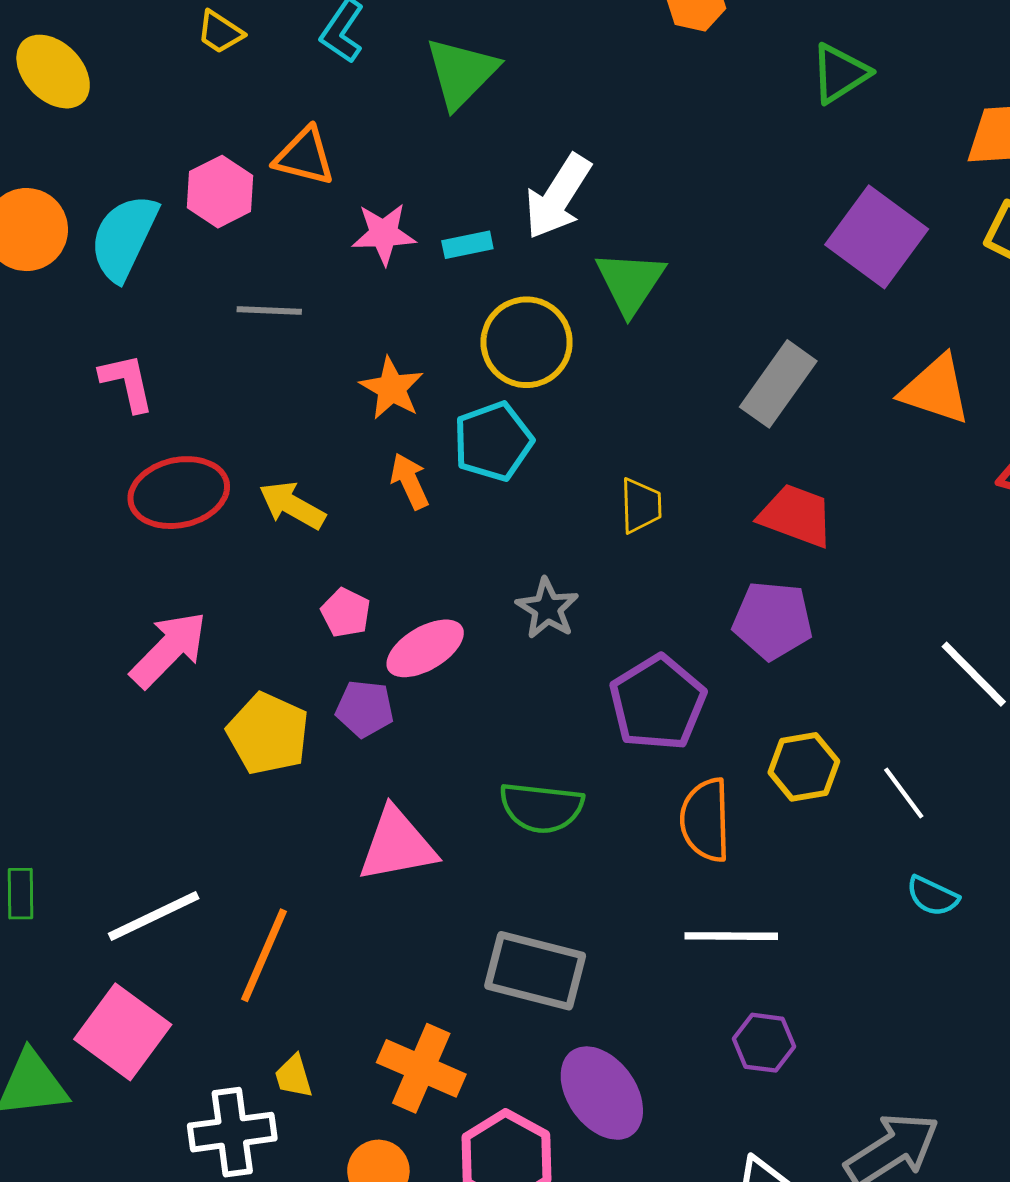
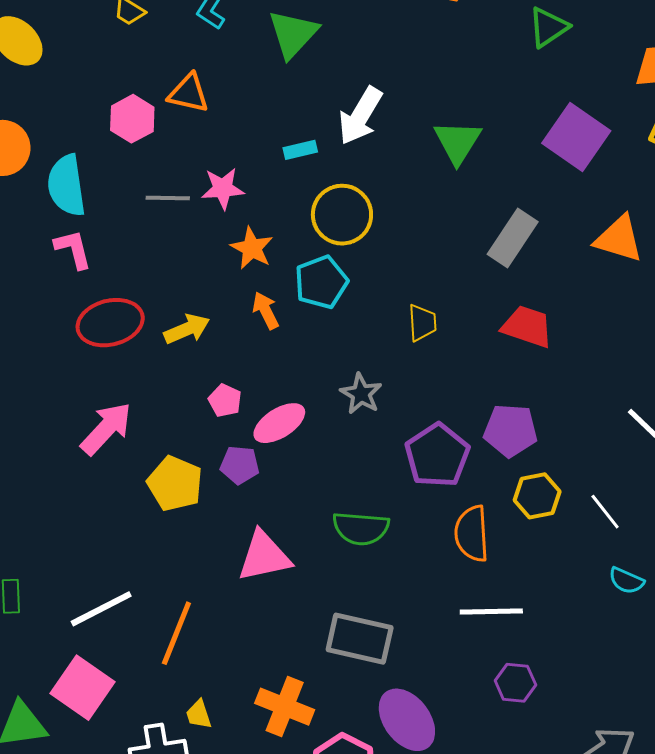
pink star: (384, 234) -> (223, 189), moved
cyan semicircle: (124, 237) -> (66, 185), moved, turned -32
green triangle: (630, 282) -> (457, 142), moved
yellow arrow: (292, 505) -> (187, 329), turned 129
purple pentagon: (773, 620) -> (511, 430), moved

